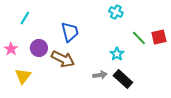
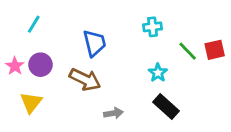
cyan cross: (116, 12) -> (153, 27), moved, turned -32
purple circle: (39, 48) -> (40, 65), moved
gray arrow: (100, 75) -> (113, 113), moved

